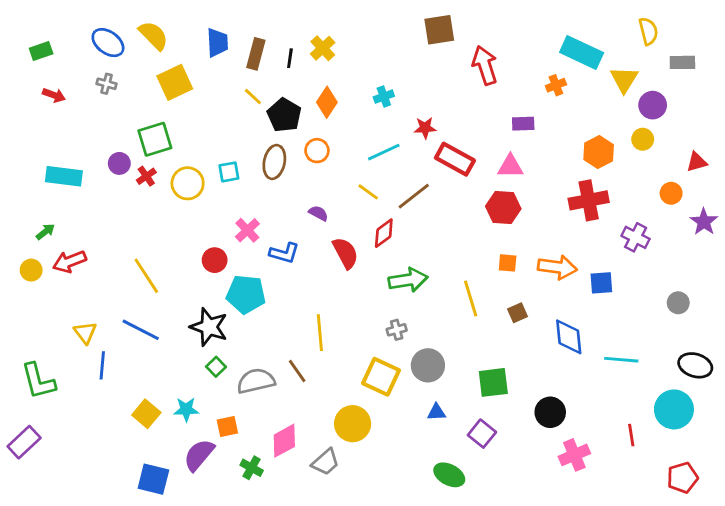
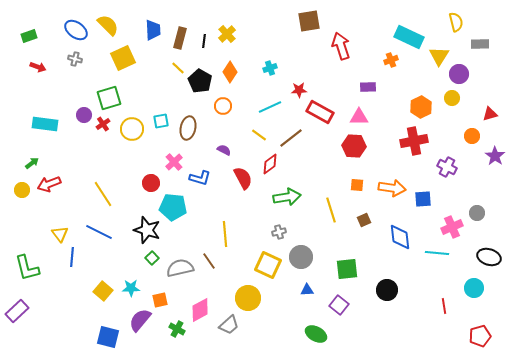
brown ellipse: (274, 162) -> (188, 128), moved
cyan circle: (674, 409) -> (474, 288), size x0.7
pink cross: (574, 455) -> (452, 227), moved

